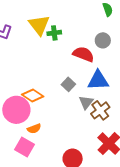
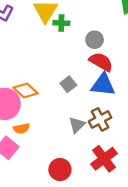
gray circle: (103, 40) -> (95, 40), moved
red semicircle: (83, 54) -> (101, 62), moved
gray triangle: (86, 102) -> (77, 125), moved

